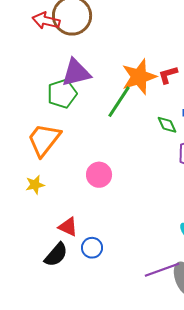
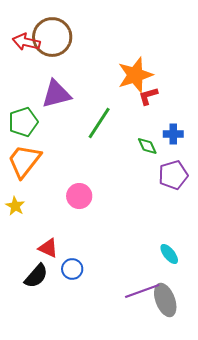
orange star: (139, 77) -> (135, 75), moved
green pentagon: (62, 94) -> (23, 122), moved
yellow star: (35, 185) -> (15, 206), turned -30

